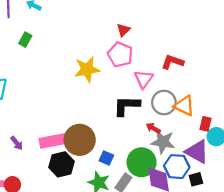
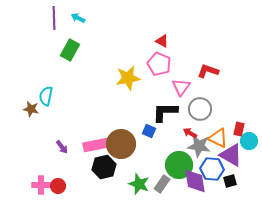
red triangle: (123, 30) -> (162, 41), turned -48
green rectangle: (25, 40) -> (70, 50), size x1.5
orange triangle: (184, 106) -> (218, 138), moved
blue square: (106, 158) -> (149, 131), moved

